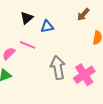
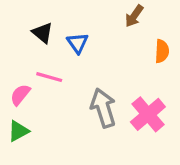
black triangle: (27, 18) -> (42, 33), turned -32
blue triangle: (47, 27) -> (78, 43), turned -48

